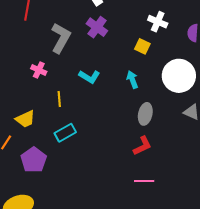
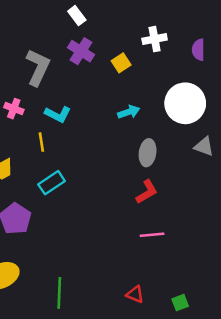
white cross: (158, 22) -> (155, 39), turned -30
yellow square: (142, 46) -> (121, 63), moved, turned 35
cyan L-shape: (89, 77) -> (58, 114), moved
cyan arrow: (132, 80) -> (129, 112), turned 96

